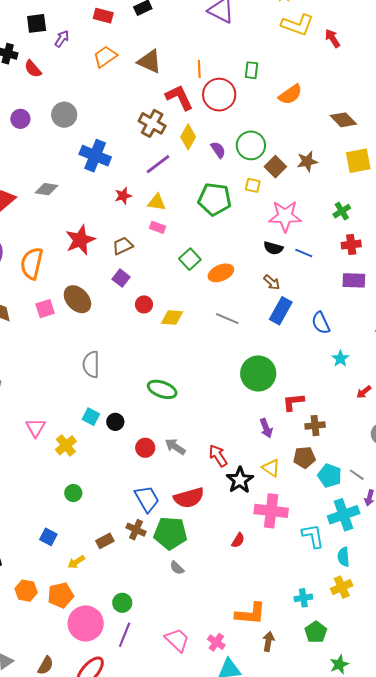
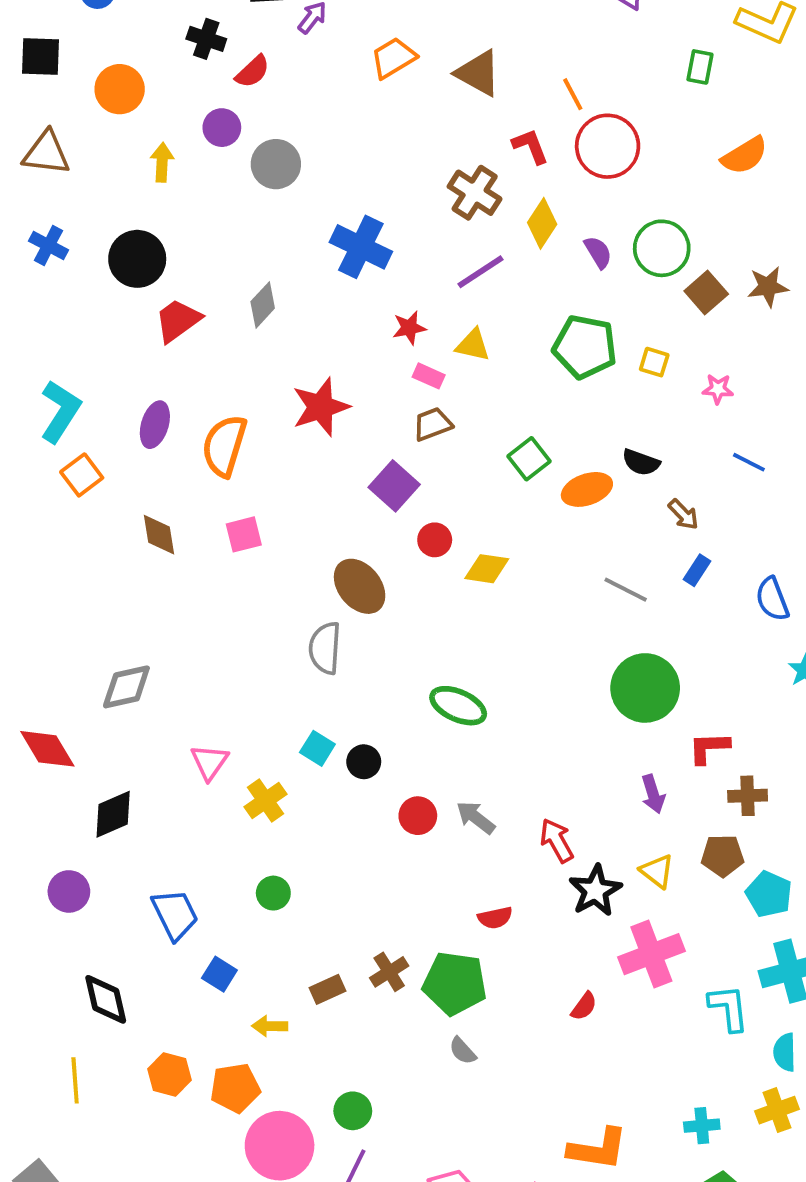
red semicircle: (33, 69) -> (253, 72), turned -96
orange line: (199, 69) -> (573, 94), turned -30
green rectangle: (252, 70) -> (700, 67), moved
red L-shape: (179, 97) -> (530, 146), size x0.7
gray circle: (64, 115) -> (276, 164), moved
purple circle: (20, 119) -> (222, 128), moved
yellow square: (253, 185) -> (654, 362), moved
gray diamond: (46, 189) -> (263, 305), turned -60
pink star: (285, 216) -> (718, 389), size x0.5
pink rectangle: (158, 227) -> (429, 376), moved
brown trapezoid: (123, 246) -> (433, 424), moved
black semicircle: (273, 248) -> (641, 462), moved
purple square: (121, 278) -> (394, 486), size x1.4
brown ellipse: (77, 299) -> (360, 586), moved
blue rectangle: (281, 311) -> (697, 570), size x0.6
gray line: (227, 319) -> (626, 590), moved
red semicircle: (189, 498) -> (495, 918), size x0.6
blue trapezoid: (147, 499) -> (175, 914), moved
pink cross: (271, 511) -> (651, 954), turned -32
brown cross: (136, 530) -> (389, 972), turned 30
yellow arrow: (76, 562) -> (270, 1026), turned 30

